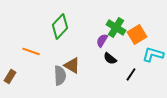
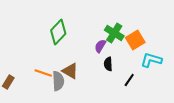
orange line: (31, 51) -> (43, 73), moved
black semicircle: (110, 58) -> (108, 64), turned 48

